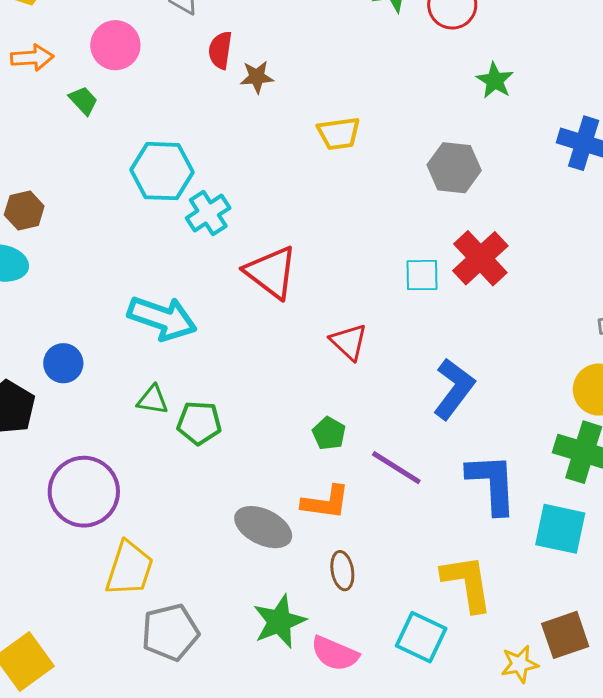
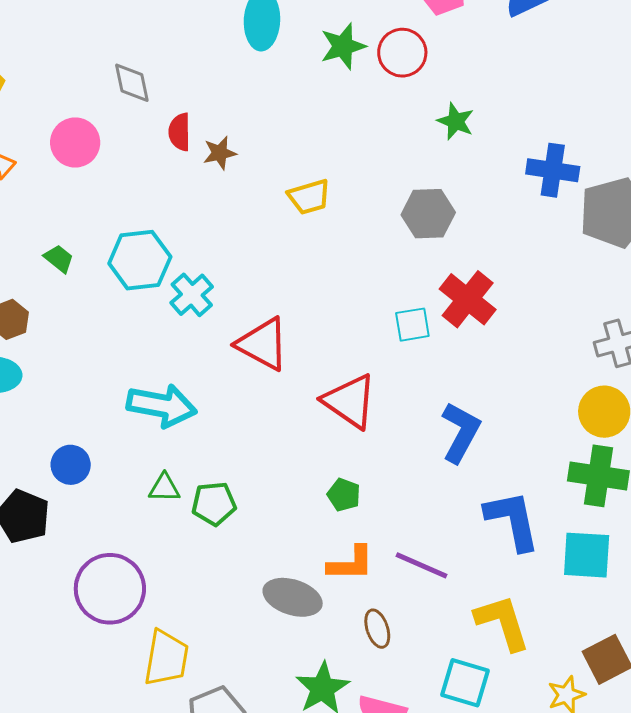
green trapezoid: (83, 101) -> (59, 259), moved
red triangle: (349, 342) -> (350, 401), size x1.5
purple line: (396, 468) -> (422, 565), moved

